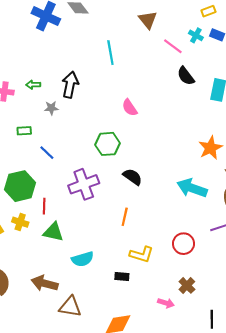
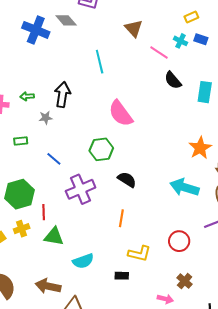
pink semicircle: (130, 108) -> (121, 113), size x1.6
blue line: (47, 153) -> (54, 159), moved
yellow cross: (20, 222) -> (22, 229), turned -35

